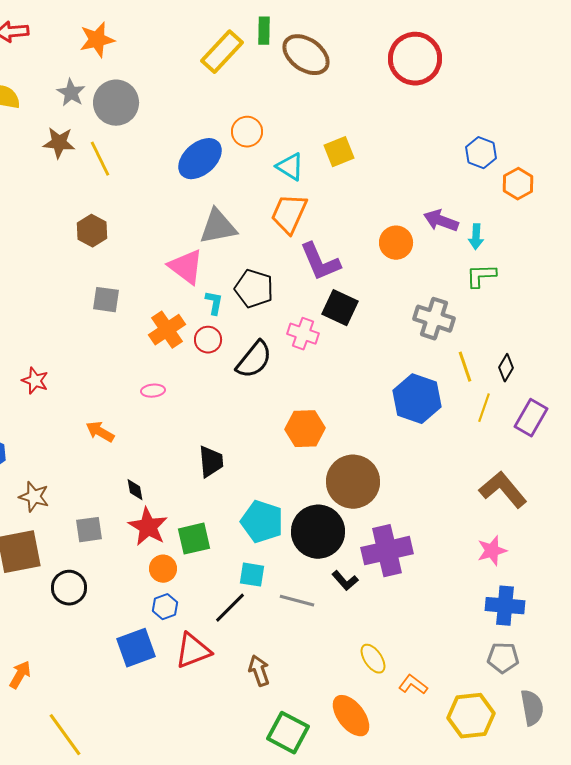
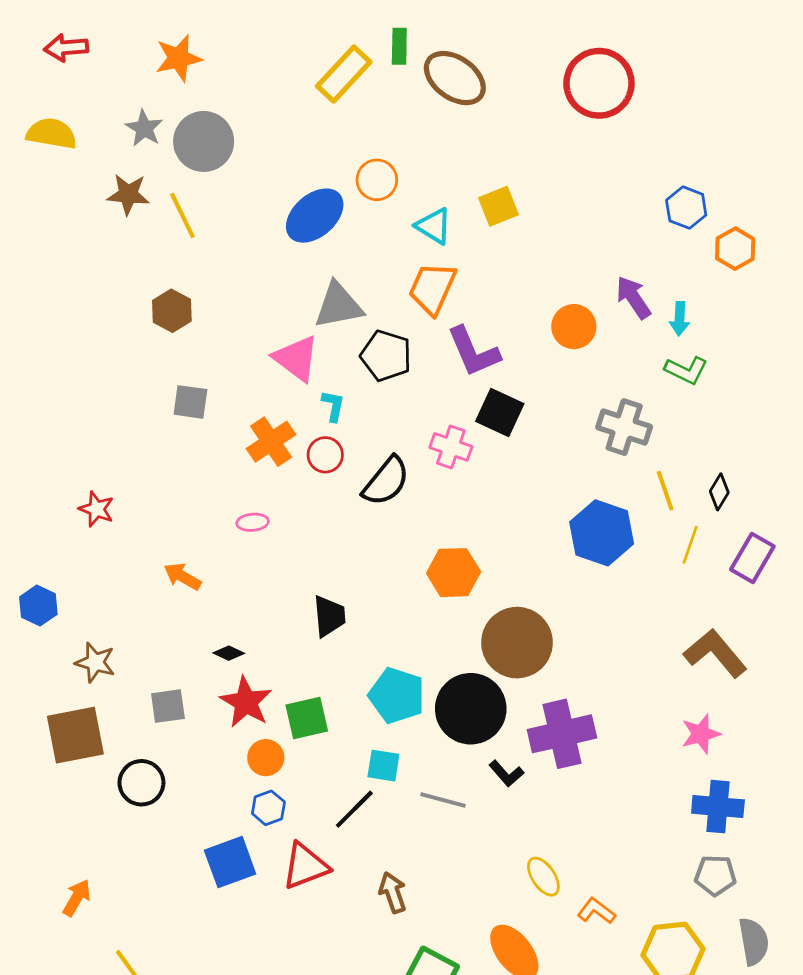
purple arrow: (441, 221) -> (633, 297), turned 36
green L-shape: (481, 276) -> (686, 370), turned -152
black pentagon: (254, 289) -> (386, 356), moved
black diamond: (135, 490) -> (229, 653), turned -55

